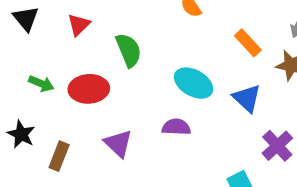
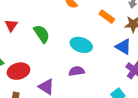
red ellipse: (89, 89) -> (18, 71), moved
blue triangle: (247, 98) -> (123, 47), moved

